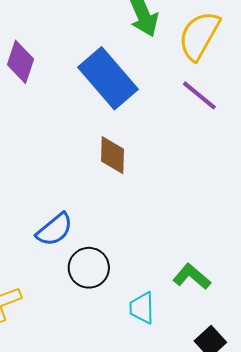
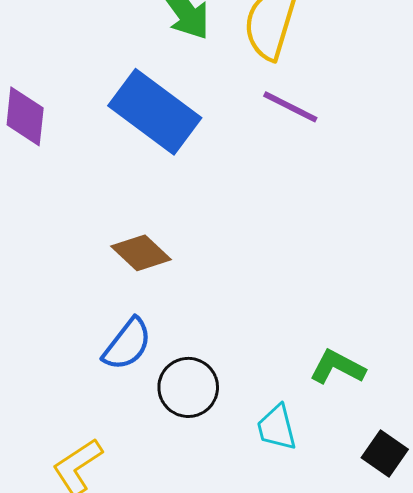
brown diamond: (113, 155) -> (141, 253), moved, turned -36

